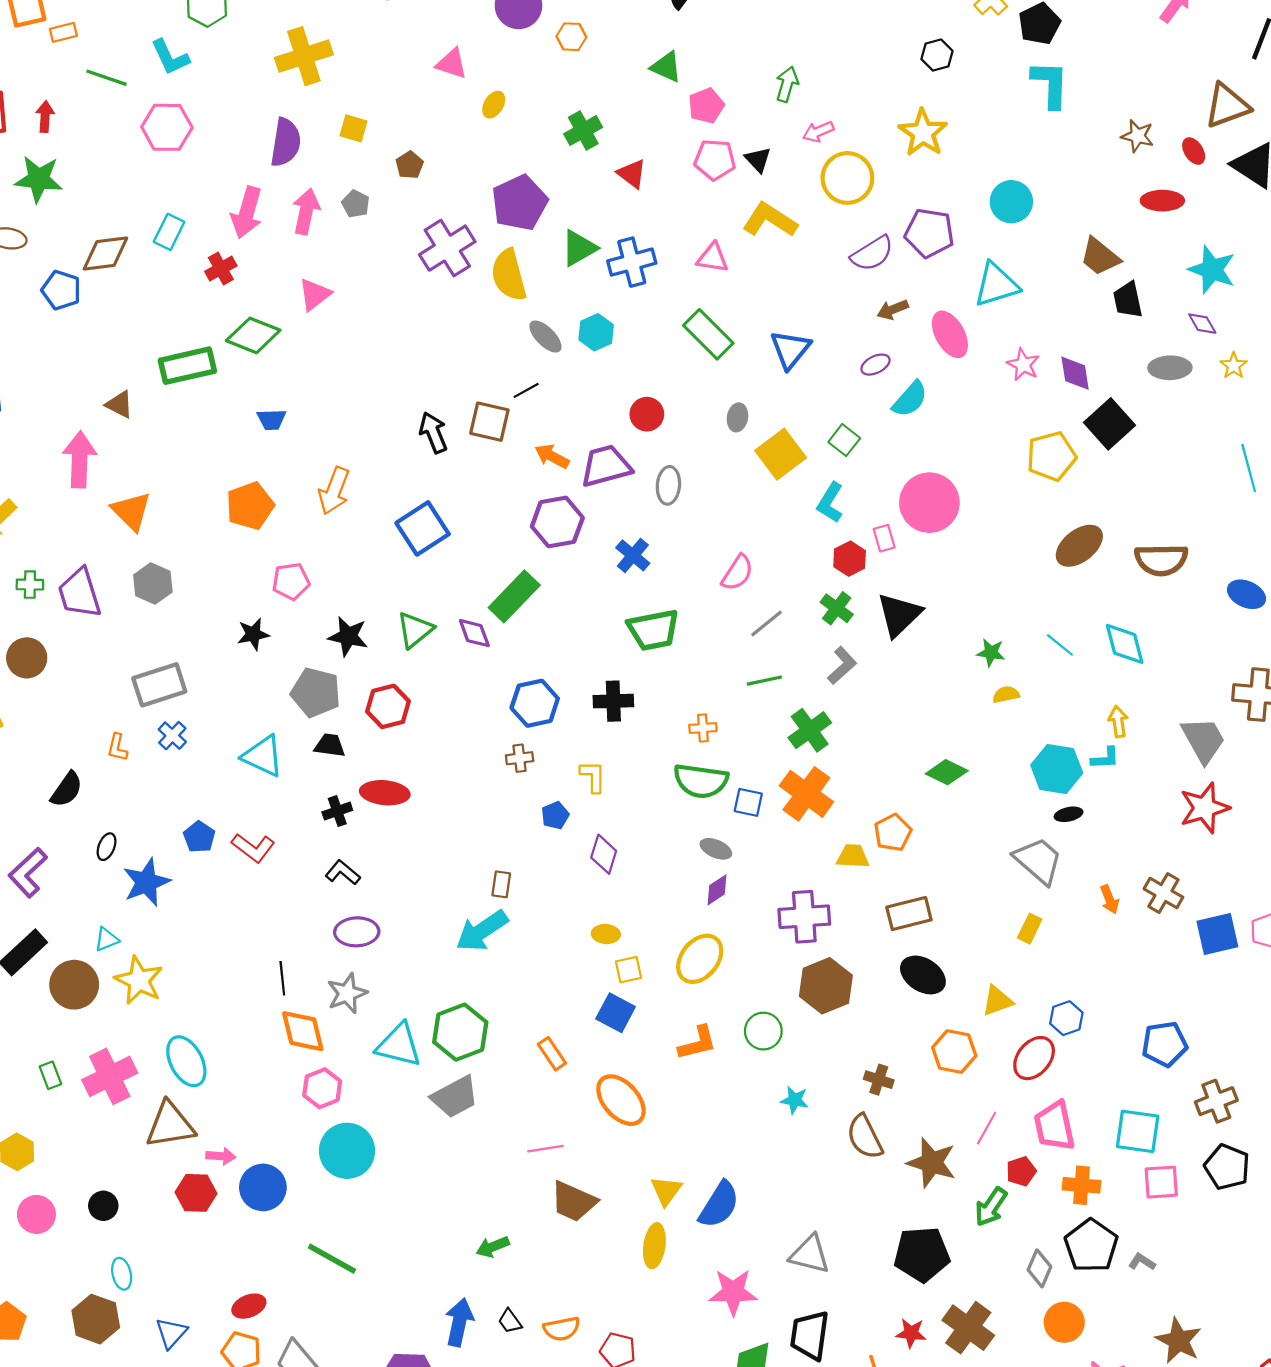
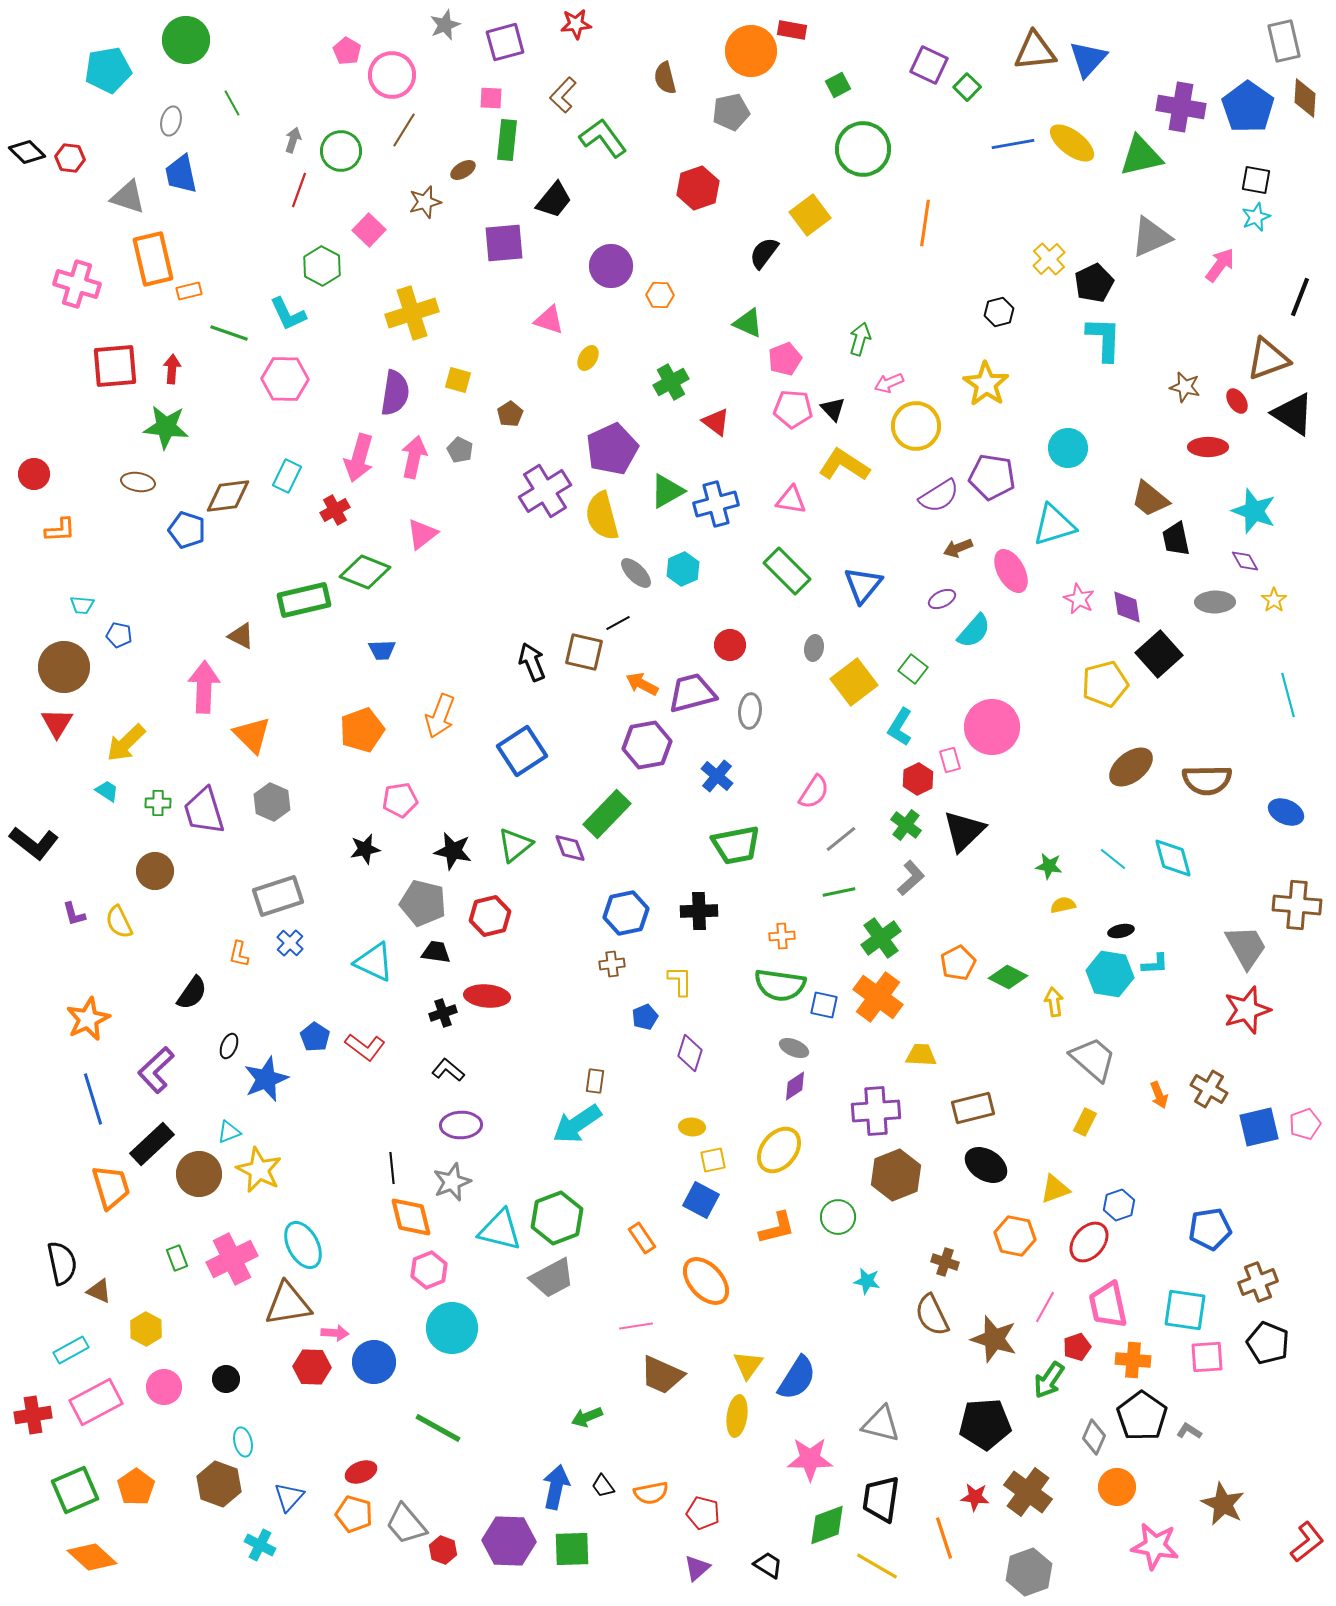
yellow arrow: (1118, 722) -> (1054, 1002), moved
black ellipse: (1069, 814) -> (1121, 931), moved
orange pentagon: (893, 833) -> (958, 963), moved

